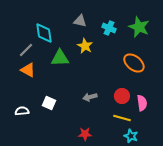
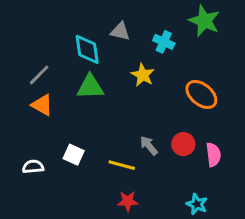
green star: (139, 27) -> (204, 21), moved
cyan diamond: (44, 33) -> (87, 49), moved
yellow star: (85, 46) -> (143, 75), moved
gray arrow: (90, 97) -> (149, 146), moved, turned 64
yellow line: (122, 118) -> (122, 165), moved

